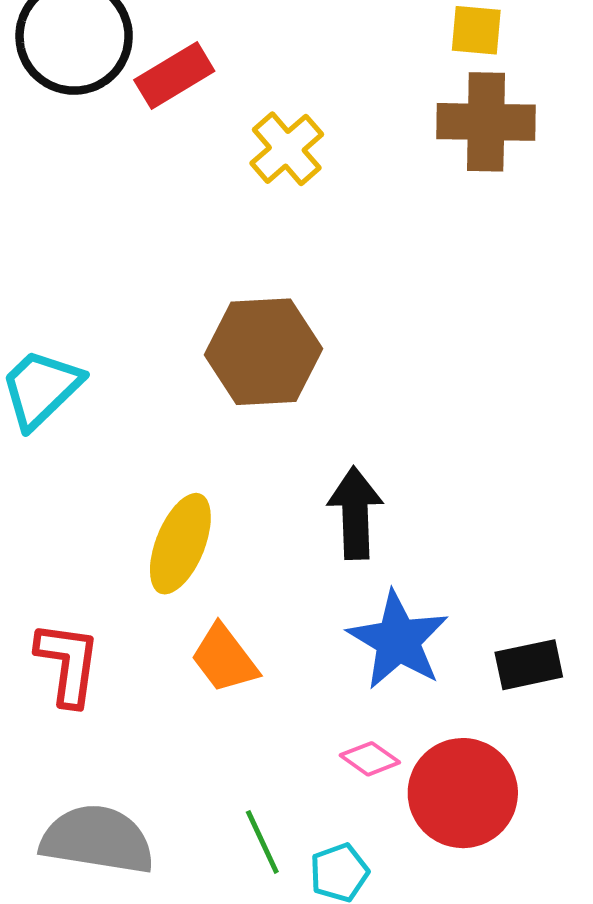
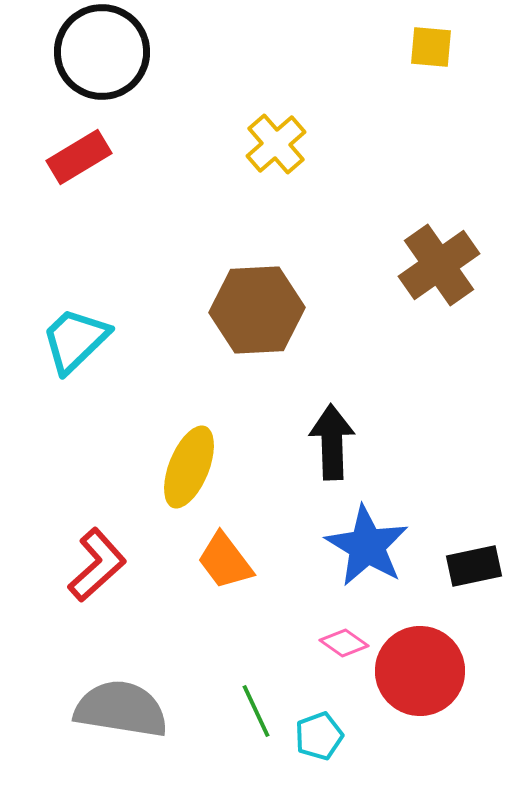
red rectangle: (174, 75) -> (79, 157), moved
brown cross: (486, 122) -> (439, 265), moved, turned -36
red L-shape: (68, 663) -> (97, 565), turned 40

